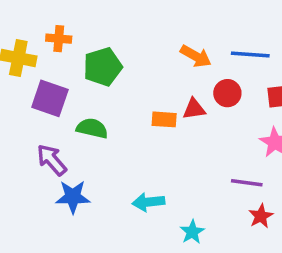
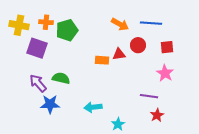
orange cross: (59, 39) -> (46, 22), moved
green semicircle: (92, 128) -> (61, 78), moved

